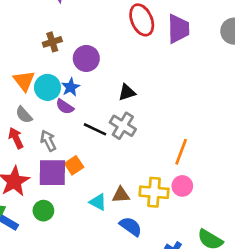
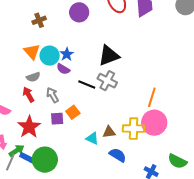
brown cross: (52, 42) -> (39, 20), moved
purple circle: (86, 58) -> (79, 12), moved
black triangle: (127, 92) -> (109, 56), size x1.6
gray semicircle: (24, 115) -> (33, 77), turned -64
purple square: (52, 173) -> (57, 119), size x0.6
pink circle: (182, 186) -> (154, 123), size x1.6
green circle: (43, 211) -> (45, 160), moved, size x1.6

